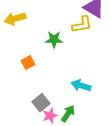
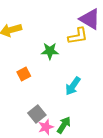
cyan arrow: (81, 86) -> (73, 86), moved, turned -72

